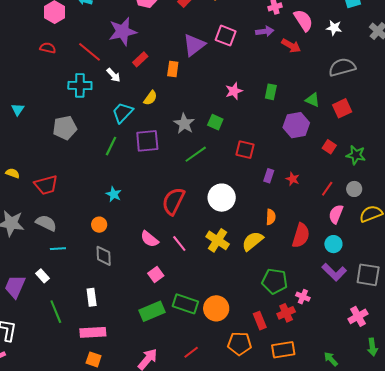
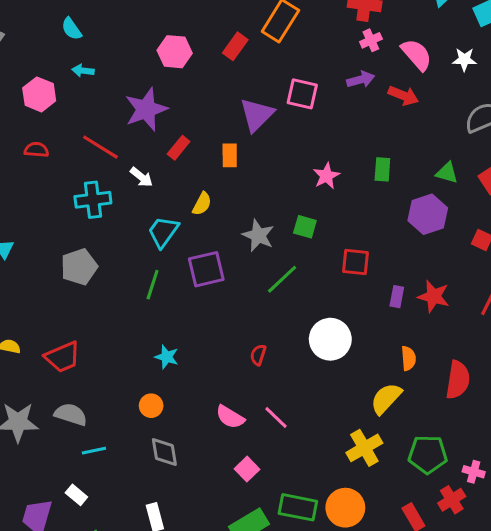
red star: (293, 179) -> (434, 296), size x1.5
red semicircle: (173, 201) -> (258, 355), size x0.5
yellow cross: (218, 240) -> (364, 448), moved, turned 35

